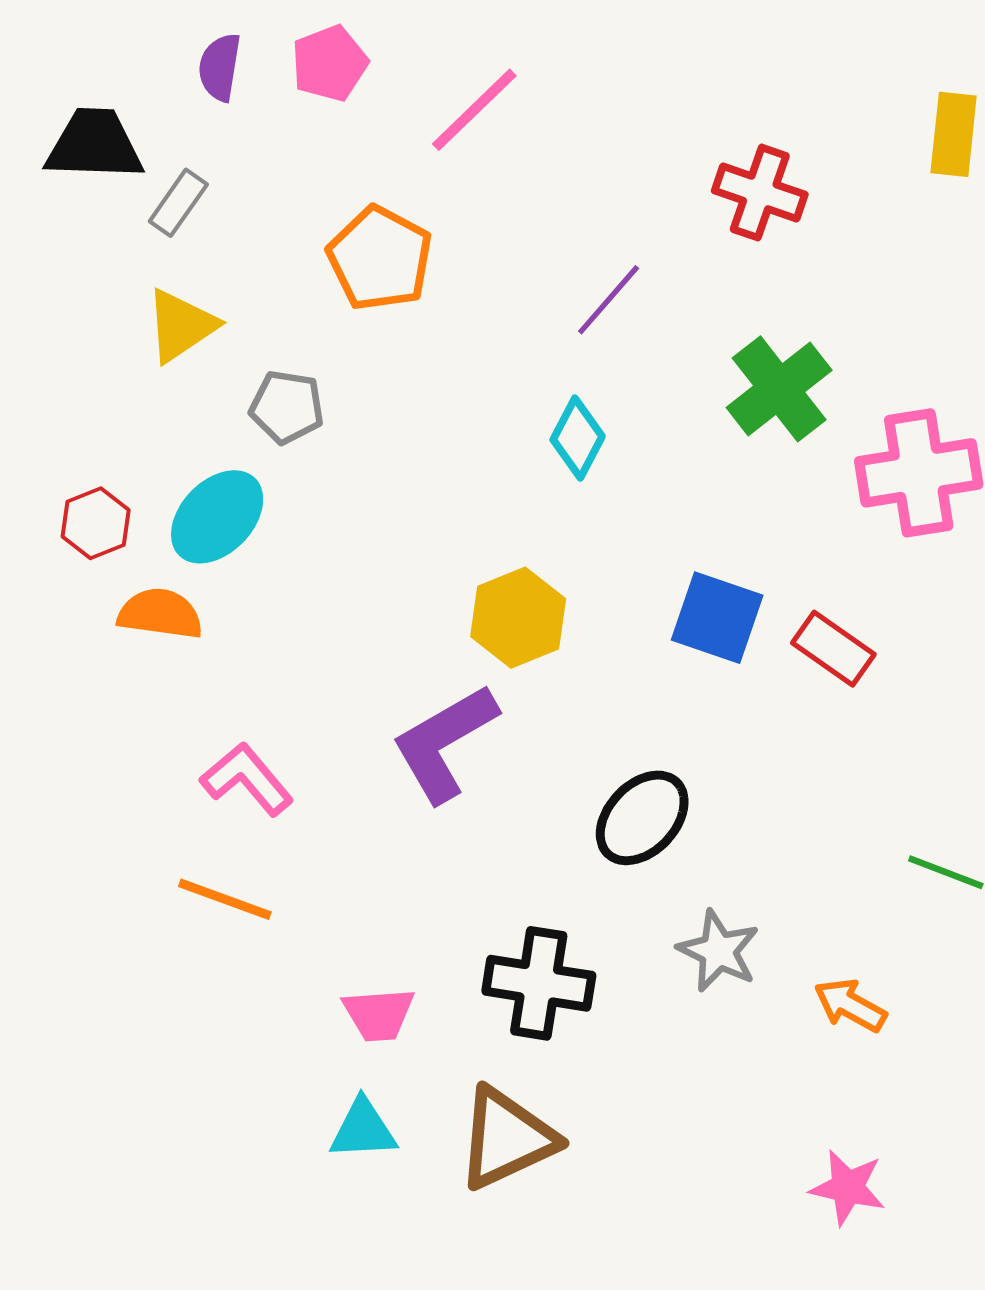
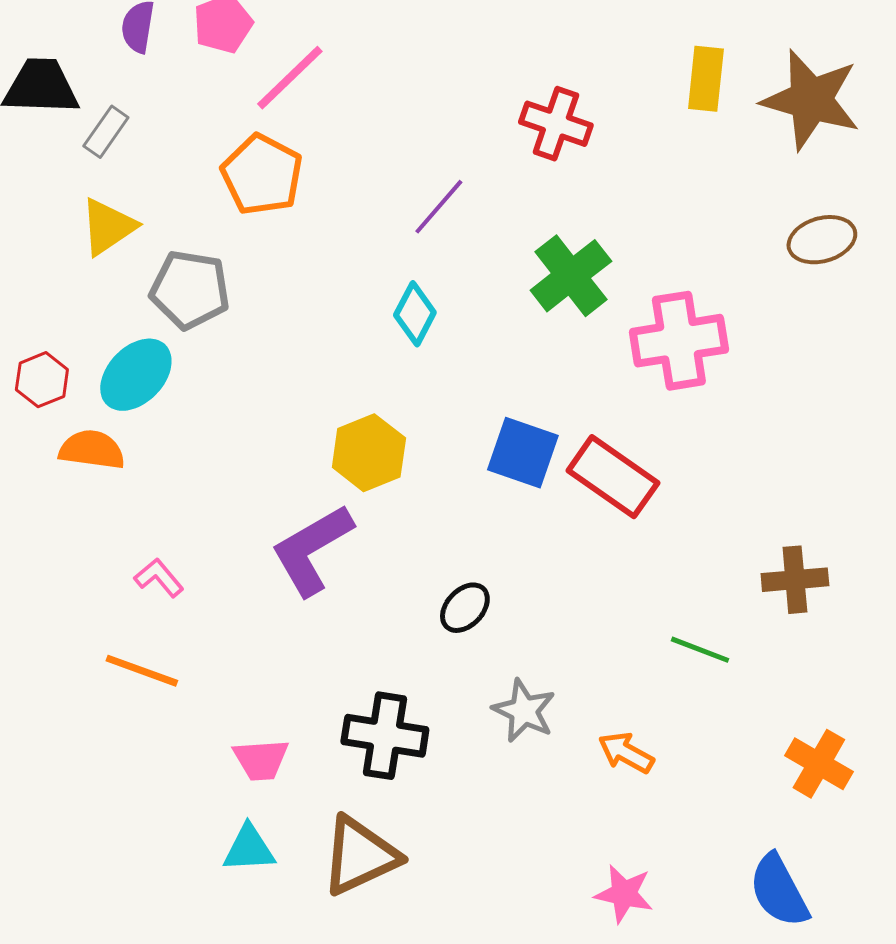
pink line: (474, 110) -> (290, 78), moved
gray pentagon: (287, 407) -> (190, 290), size x1.4
red rectangle: (833, 649) -> (613, 477), size x1.4
pink L-shape: (247, 779) -> (159, 578), size x0.7
black ellipse: (642, 818) -> (465, 608), size x0.7

